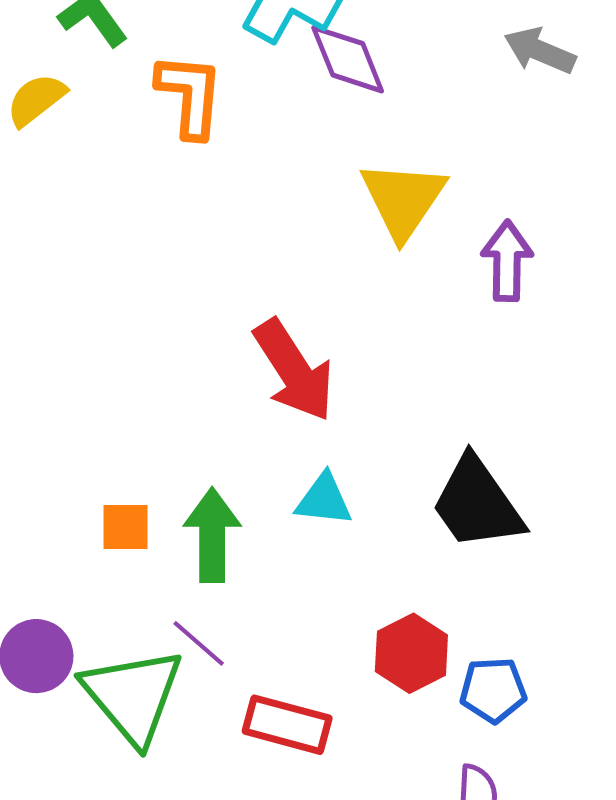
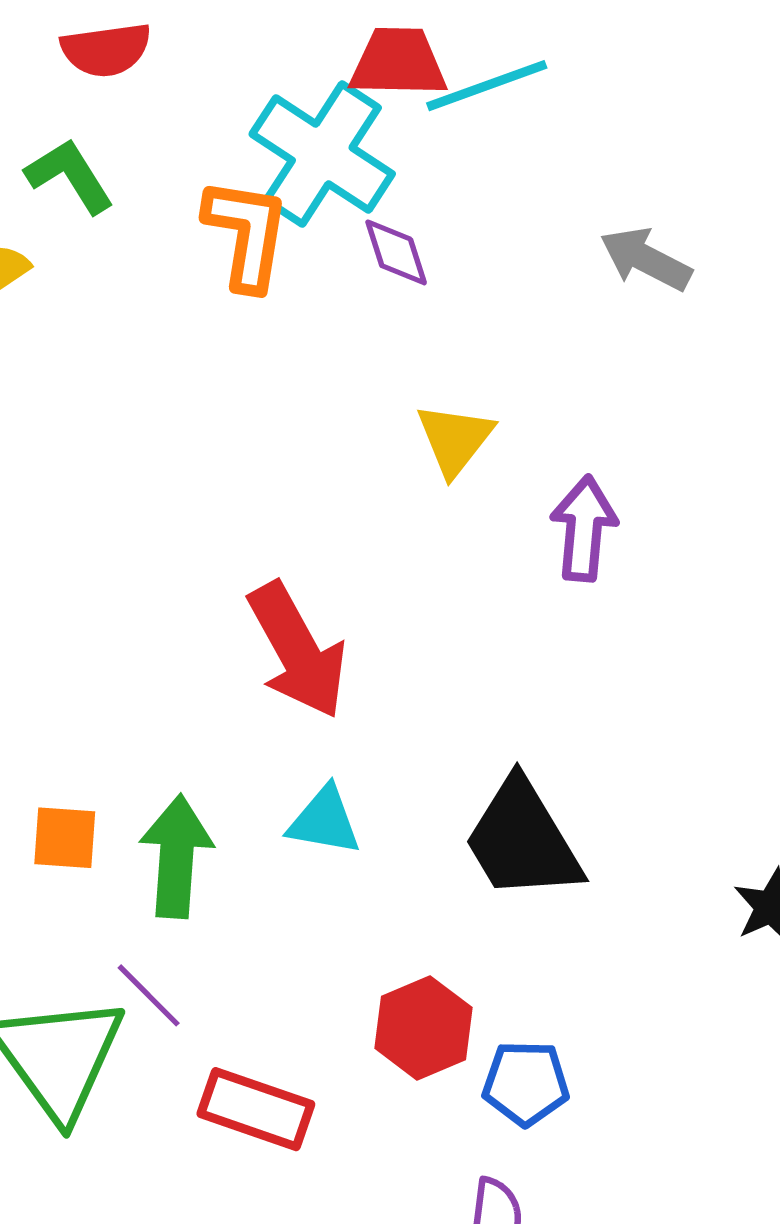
purple diamond: (348, 59) -> (396, 252), size x0.7
orange L-shape: (190, 95) -> (247, 234), moved
yellow triangle: (403, 200) -> (455, 439), size x0.7

